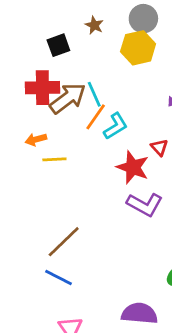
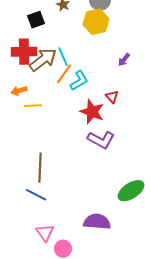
brown line: (64, 242) -> (40, 168), turned -44

